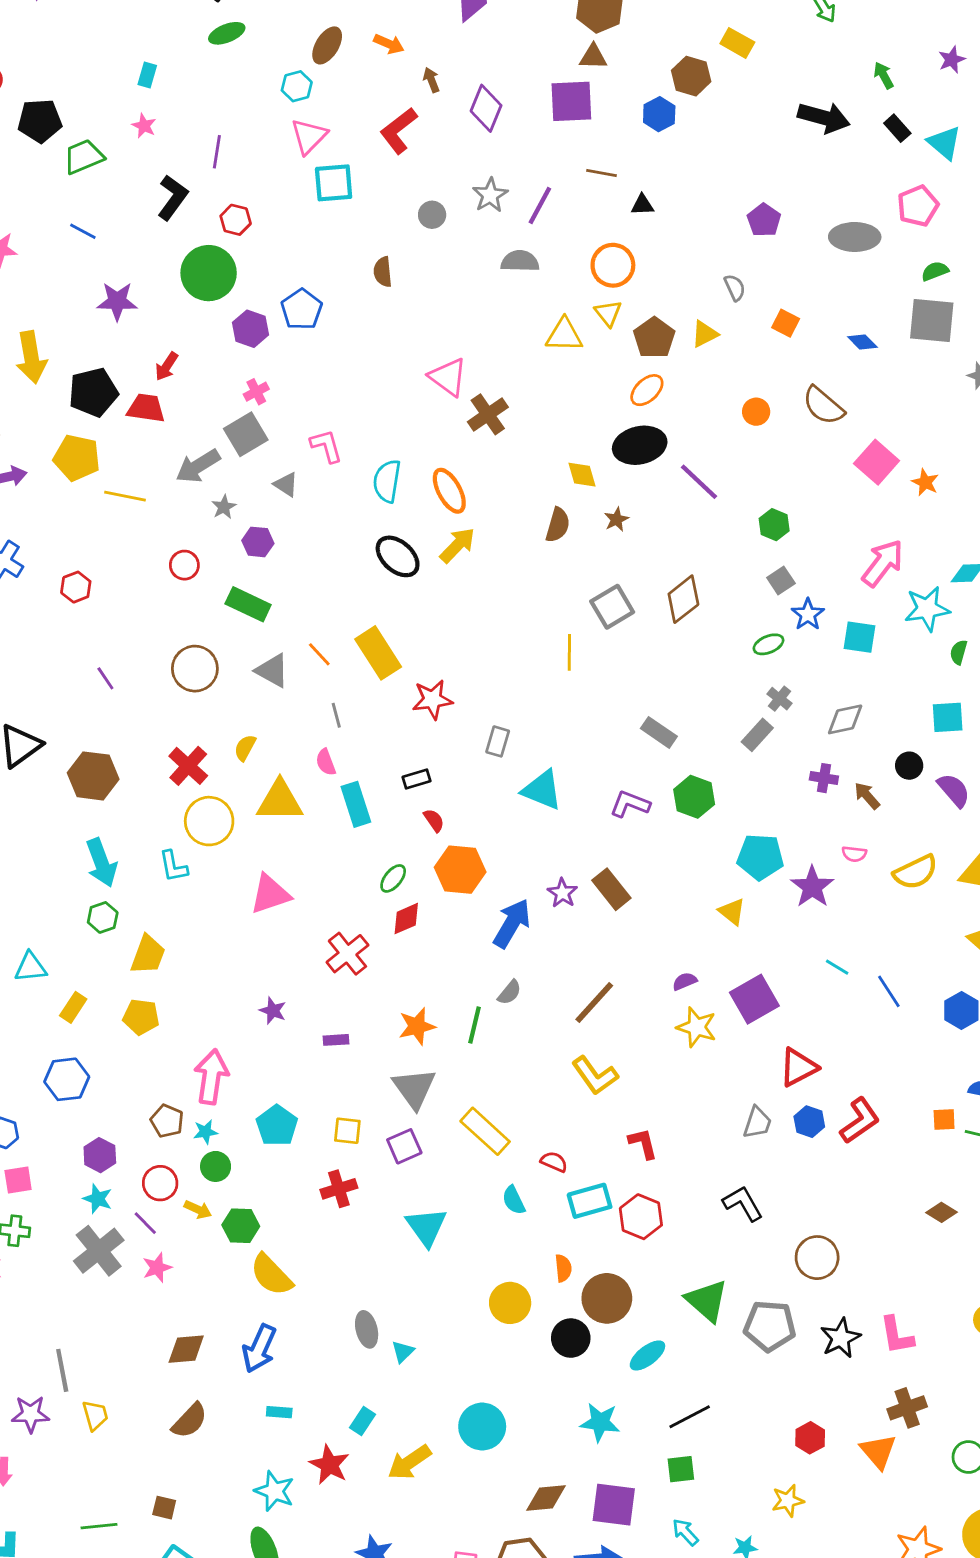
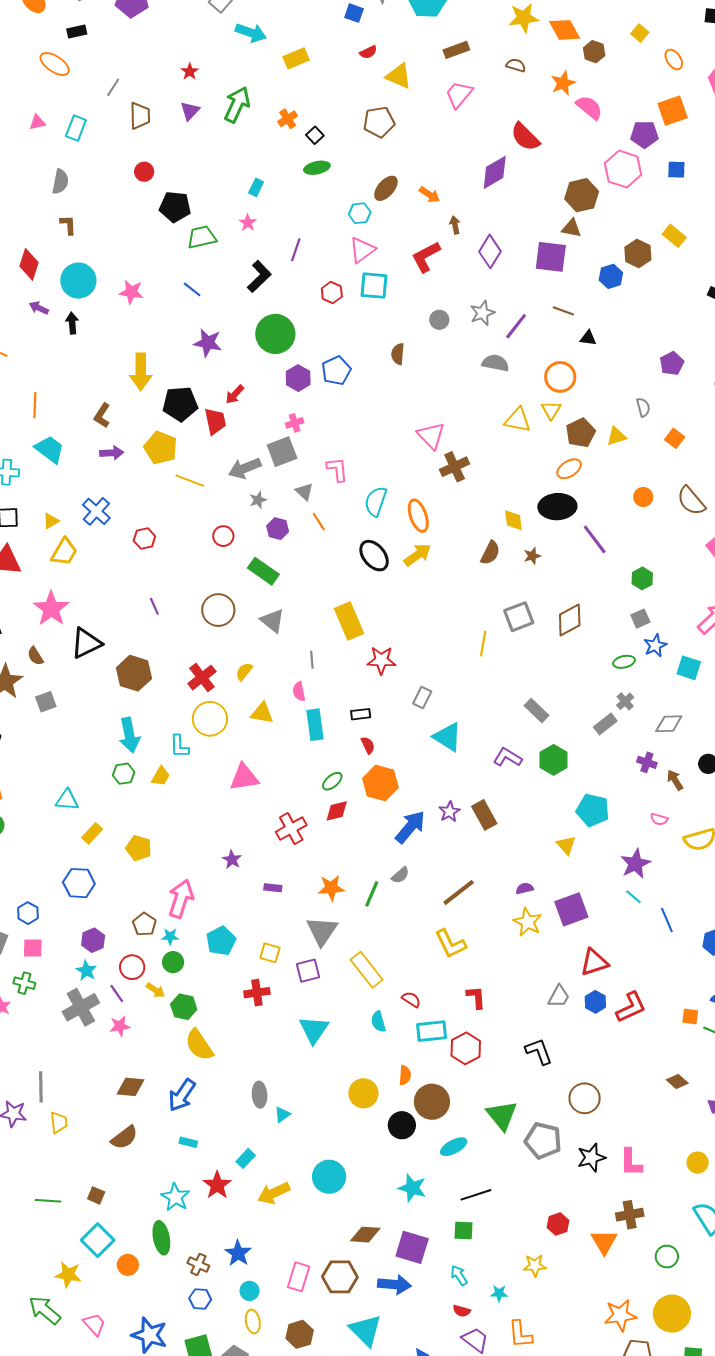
red hexagon: (236, 220) -> (332, 292), moved
red trapezoid: (146, 408) -> (215, 421), turned 60
orange line: (319, 654) -> (319, 522), moved
yellow triangle: (280, 801) -> (262, 713), size x0.7
purple star: (812, 887) -> (635, 864), moved
yellow trapezoid: (148, 955) -> (161, 776), moved, size x0.7

